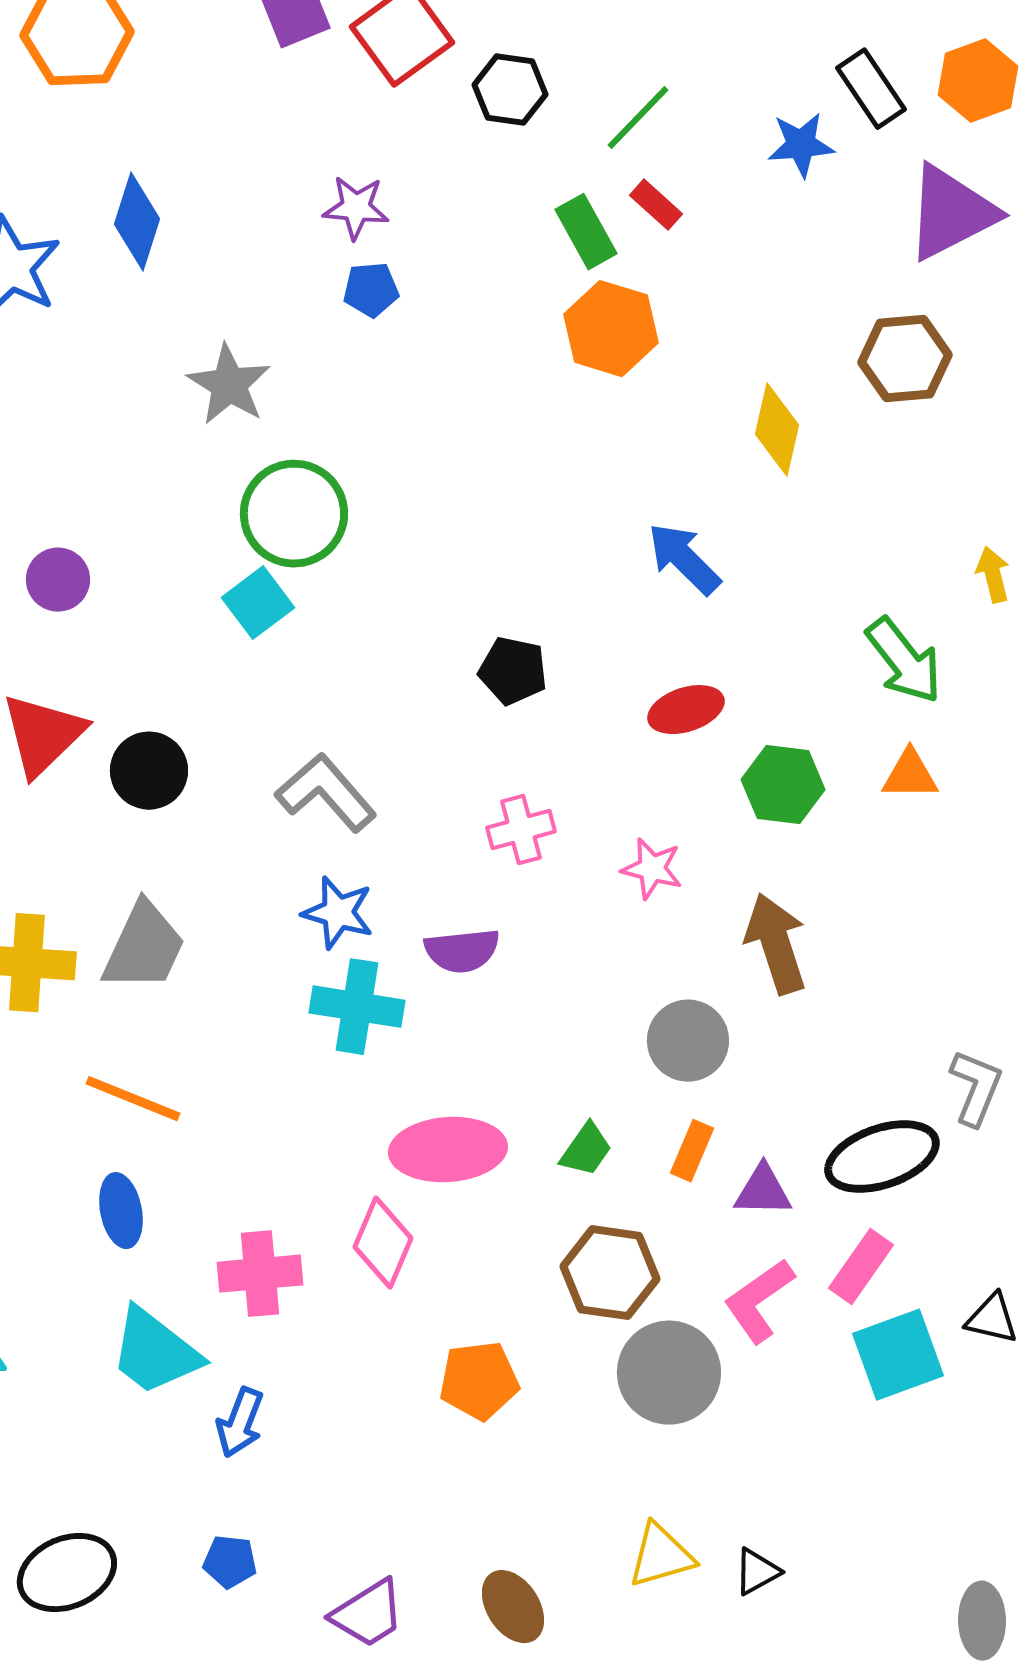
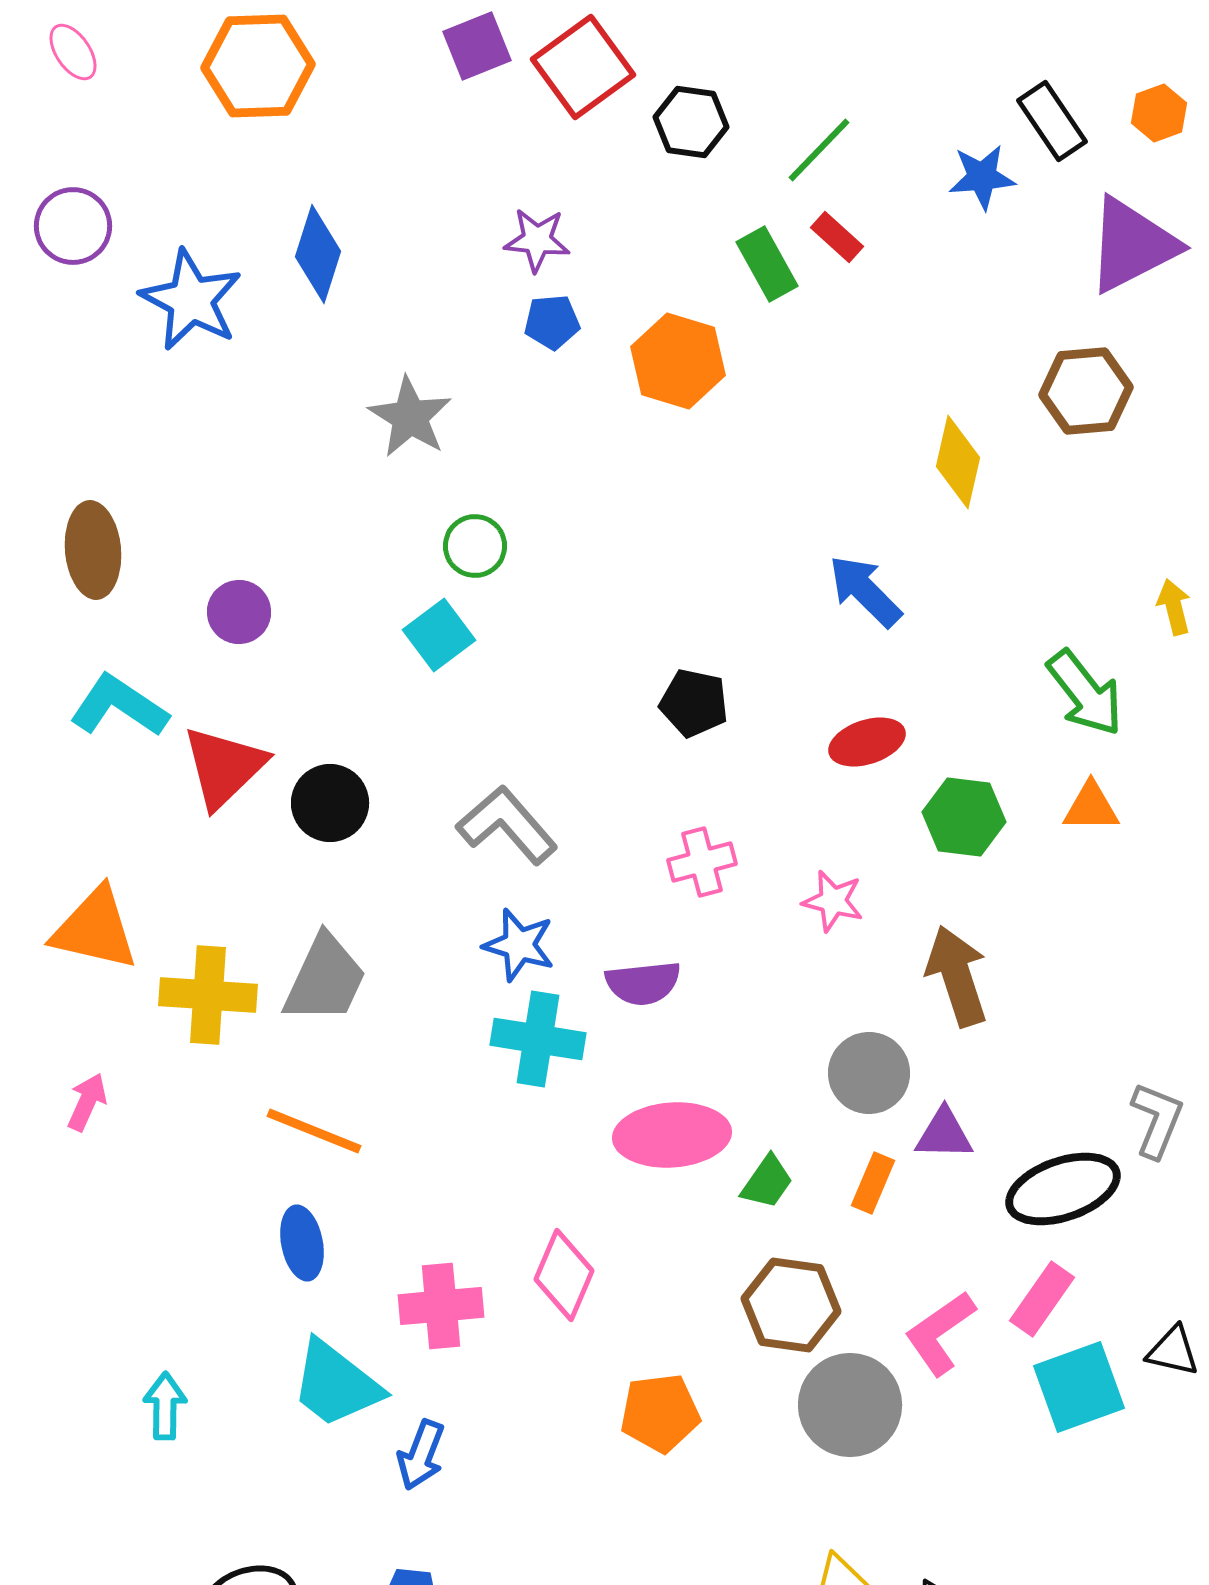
orange hexagon: (978, 81) -> (1159, 113), size x0.7
orange hexagon: (611, 329) -> (678, 361), moved
green circle: (294, 514) -> (475, 546), size x0.6
pink ellipse: (448, 1150) -> (672, 1135), moved
purple triangle: (763, 1191) -> (944, 1134), moved

